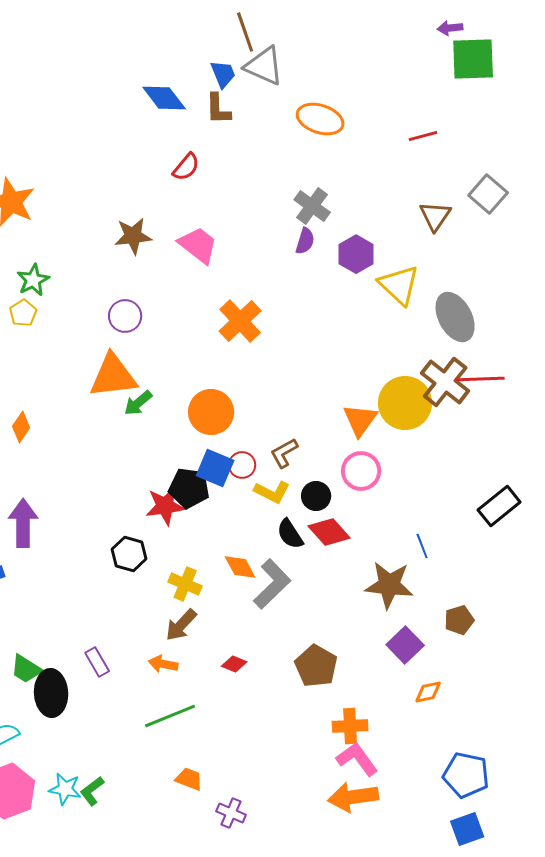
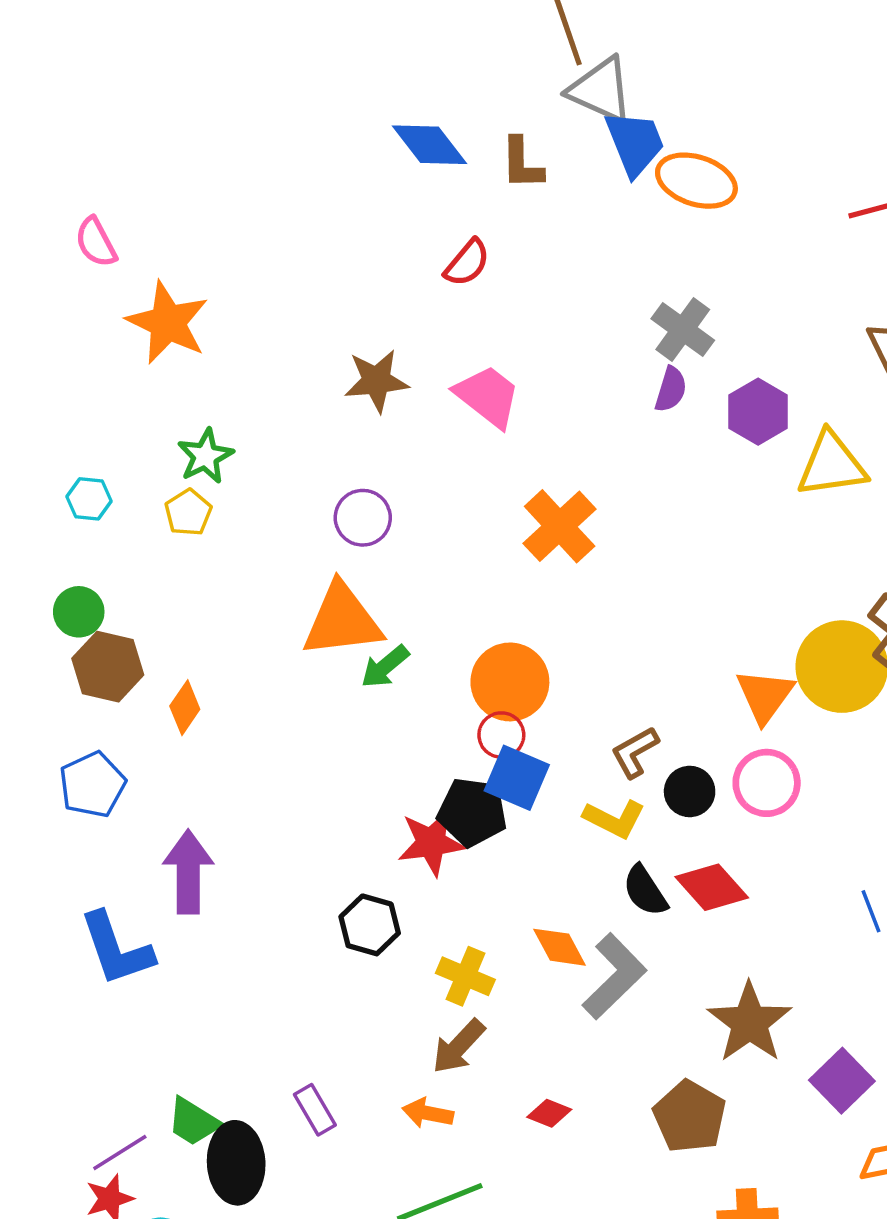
blue trapezoid: (223, 74) -> (635, 143), moved, size x1.4
yellow triangle: (399, 285) -> (832, 465), turned -51
red circle: (242, 465) -> (501, 735), moved
black circle: (316, 496) -> (690, 791), moved
brown star: (389, 585) -> (749, 1022), moved, turned 30

